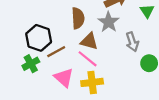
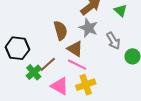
black hexagon: (39, 38) -> (17, 48), moved
brown triangle: (89, 41) -> (75, 49), turned 30
green cross: (31, 64) -> (34, 72), moved

